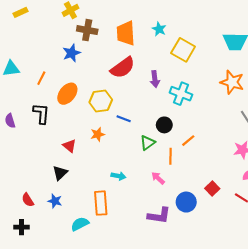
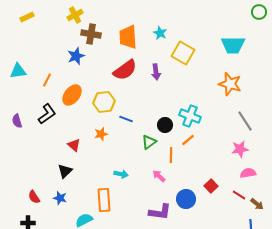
purple arrow: (155, 79) -> (156, 72), moved
cyan cross: (181, 94) -> (190, 116), moved
black L-shape: (41, 113) -> (47, 114), turned 50

